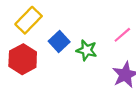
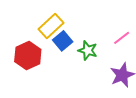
yellow rectangle: (29, 20) -> (51, 26), moved

